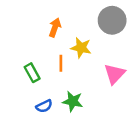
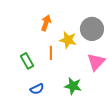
gray circle: (112, 20) -> (92, 29), moved
green star: (73, 101) -> (73, 86), moved

